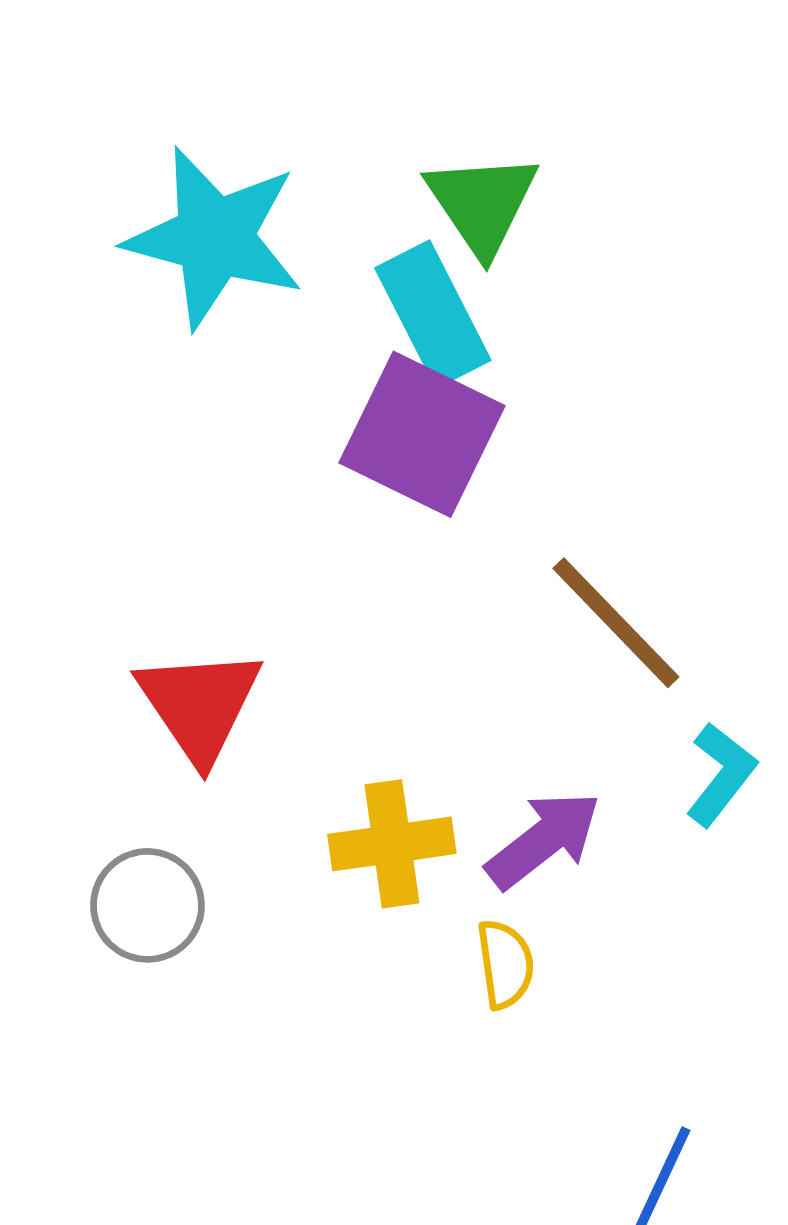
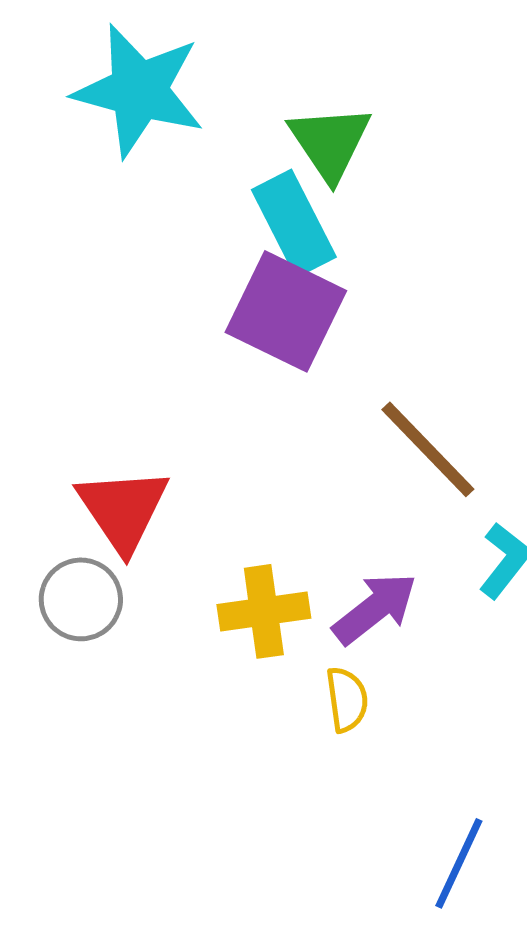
cyan star: (214, 238) -> (139, 90), moved
gray circle: (147, 905) -> (81, 599), moved

